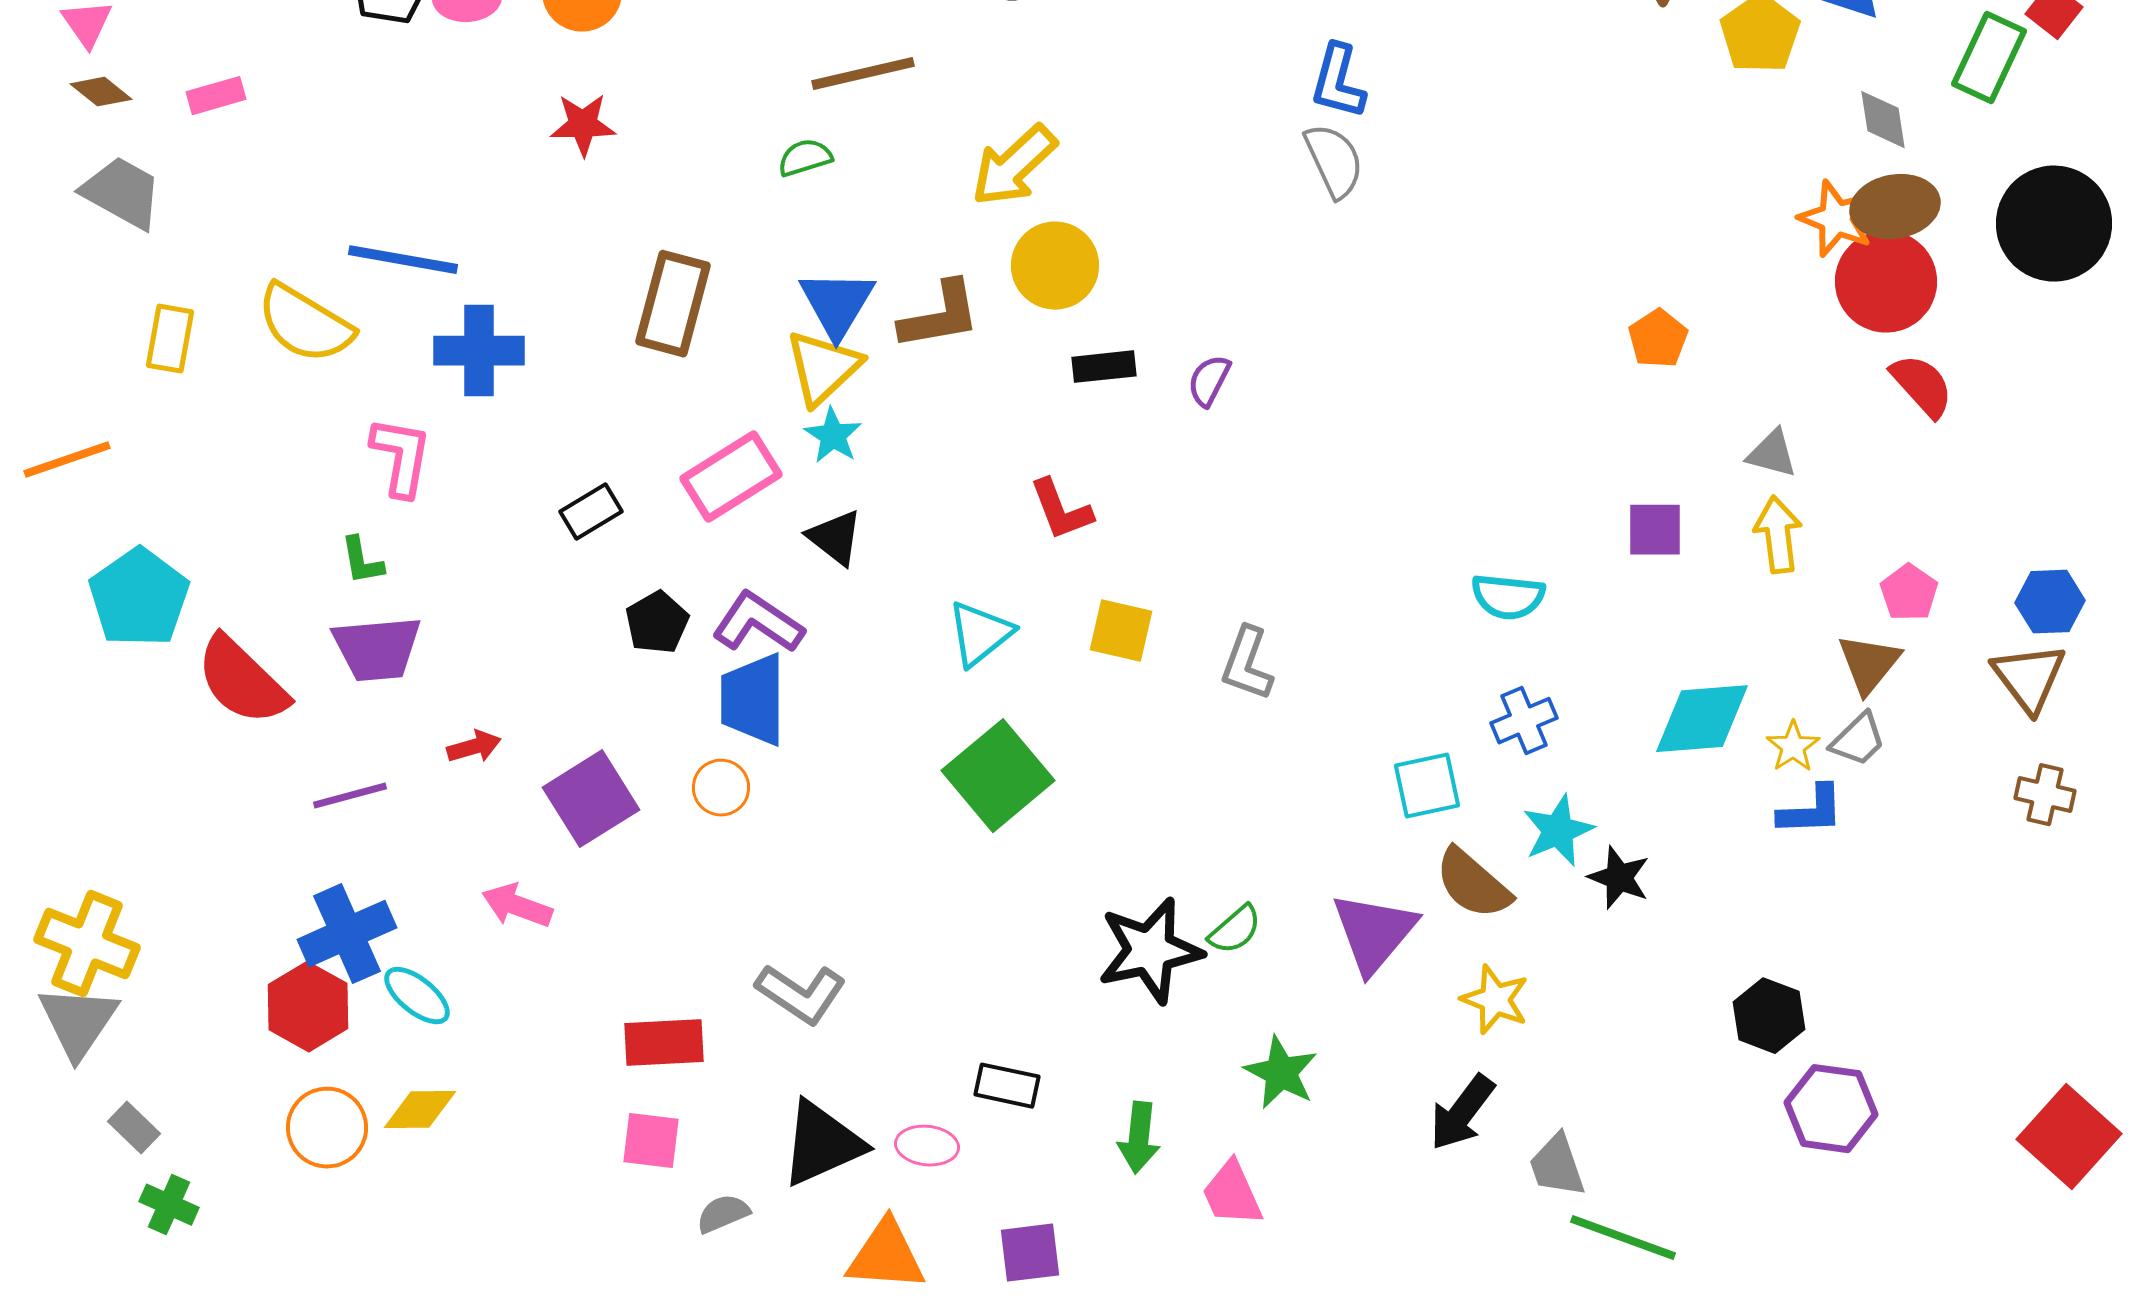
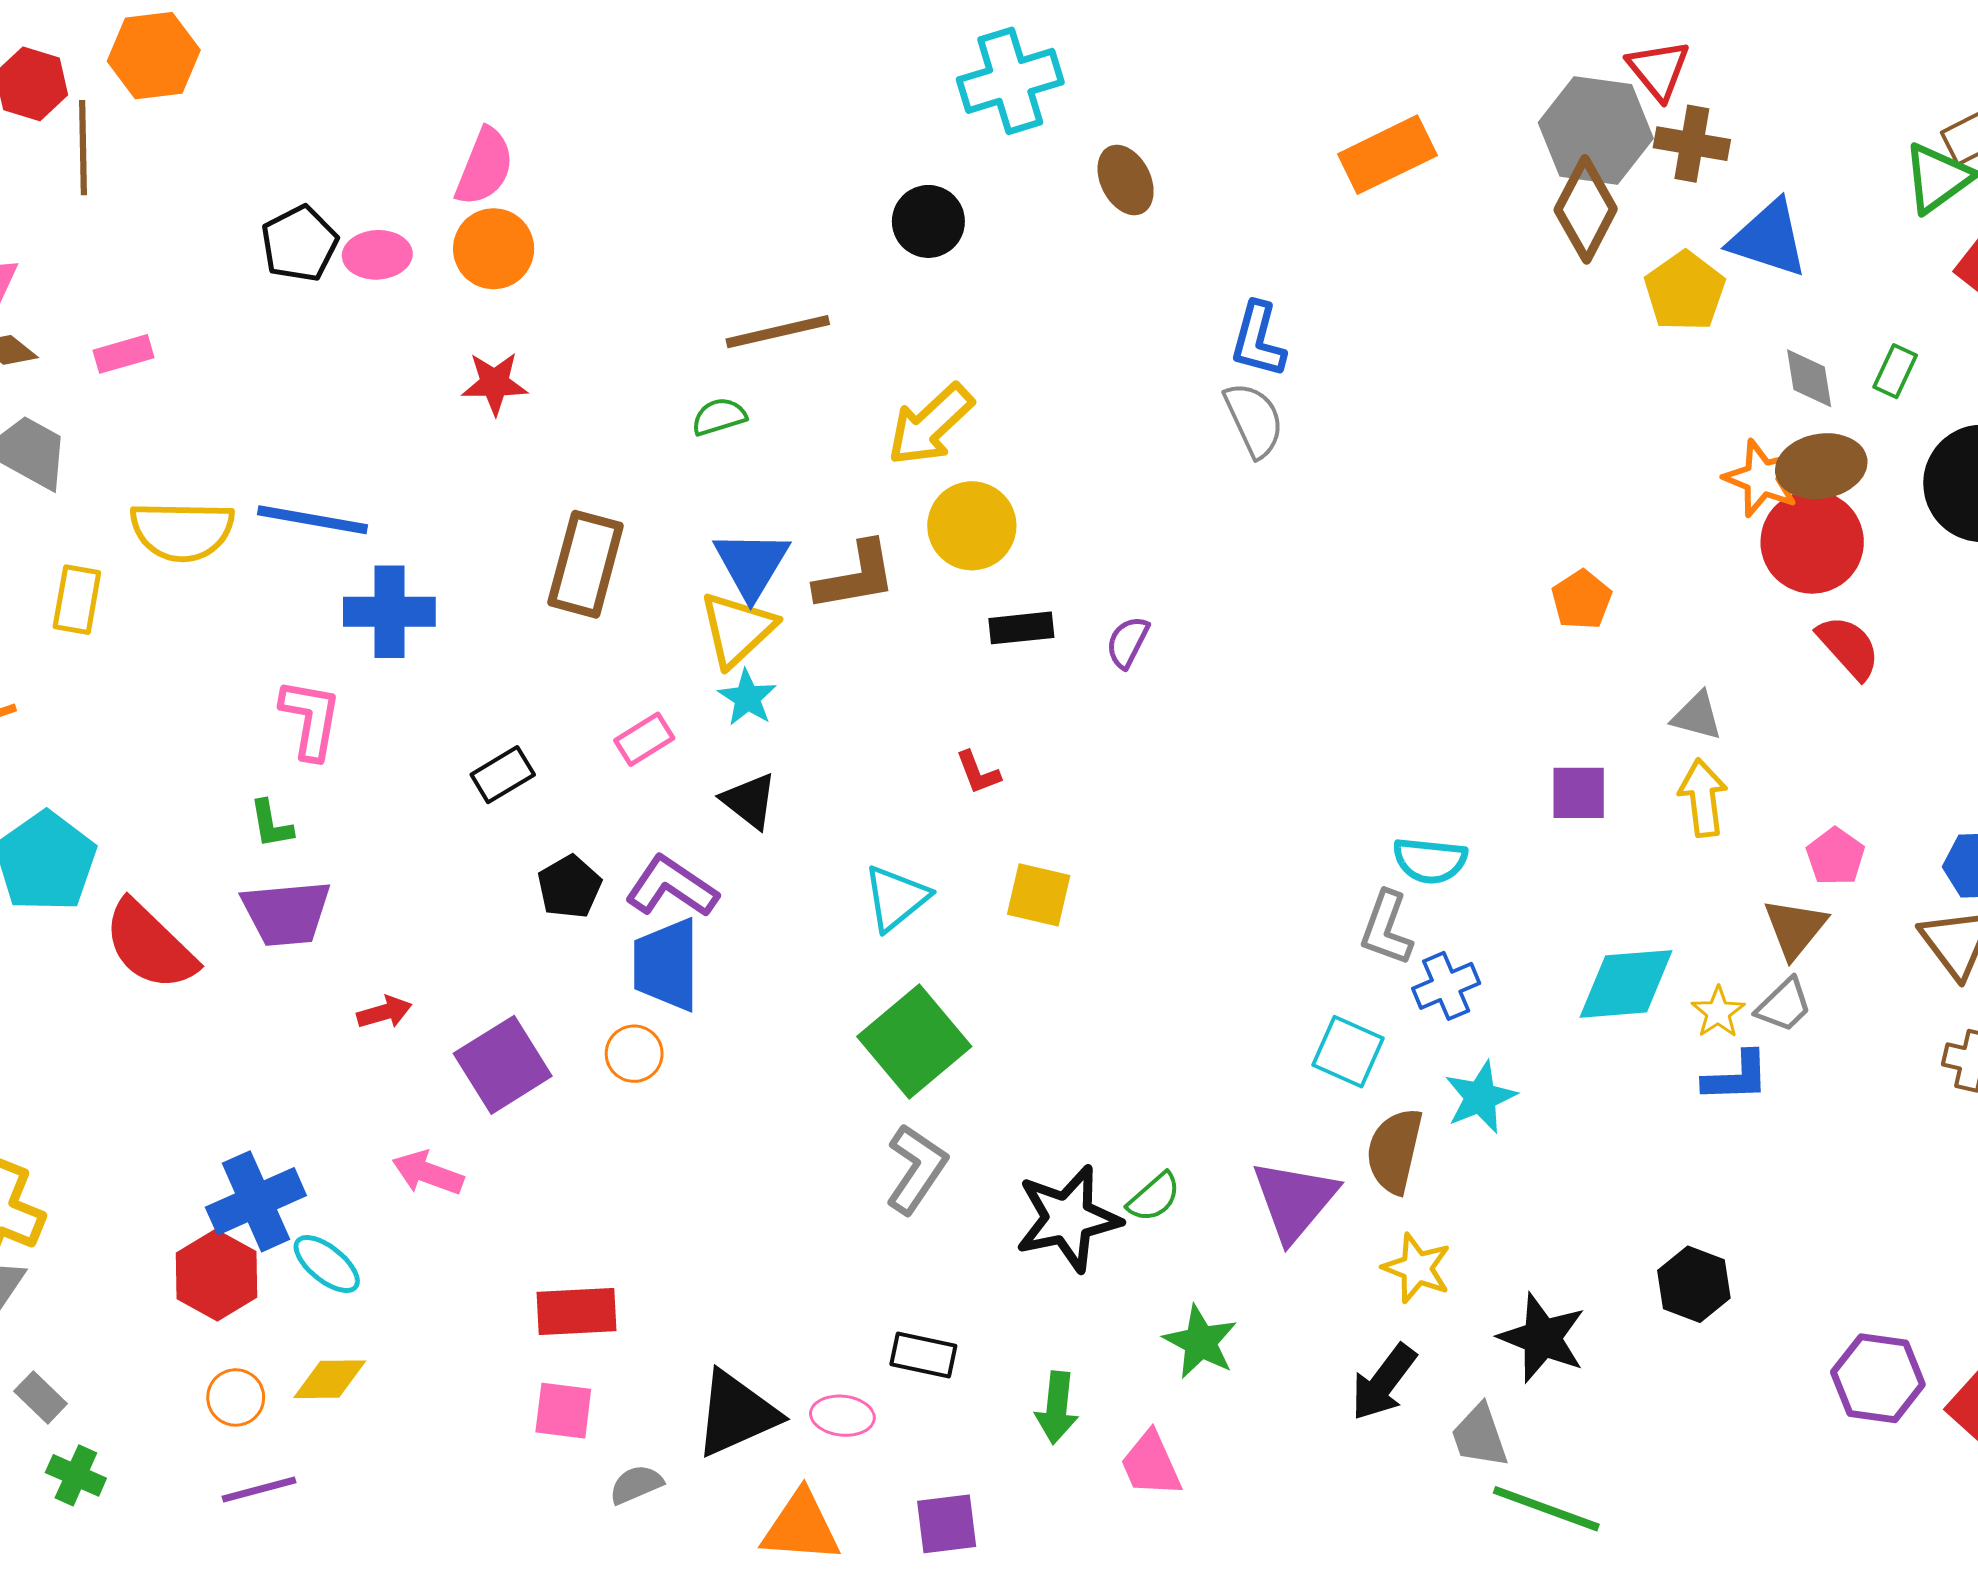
green rectangle: (1989, 58) -> (1895, 371), moved, size x0.6
yellow semicircle: (305, 324) -> (182, 531), moved, turned -30
pink rectangle: (731, 477) -> (644, 739), size x0.6
red L-shape: (1061, 510) -> (978, 773), size x0.7
gray L-shape: (1247, 664) -> (1386, 928), moved
cyan square: (1427, 786) -> (1348, 1052), turned 36
purple line: (350, 796) -> (259, 1489), moved
black star: (1619, 878) -> (1542, 1338), moved, size x1.4
brown semicircle: (1473, 884) -> (1395, 1151), turned 62
gray L-shape: (801, 994) -> (916, 1169), moved, turned -90
purple hexagon: (1831, 1109) -> (1878, 1378), moved
orange circle: (327, 1128) -> (236, 1397), size x0.7

